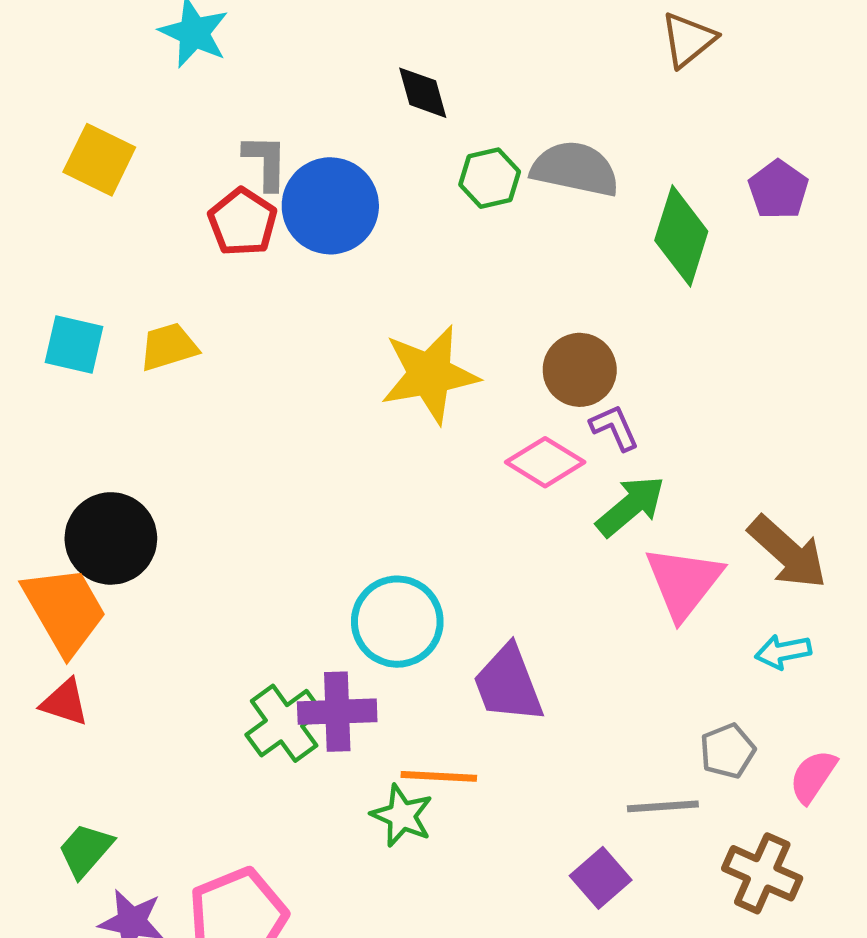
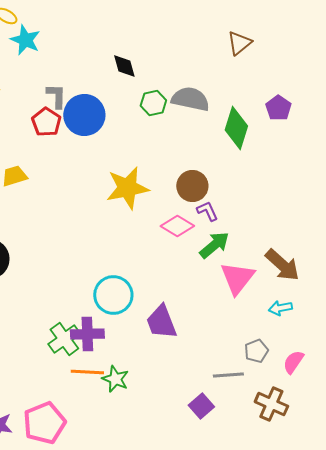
orange line: (439, 776) -> (87, 372), moved

